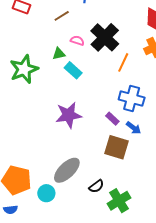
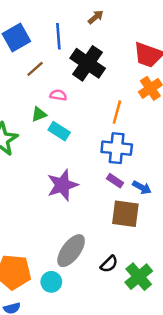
black cross: (105, 37) -> (88, 63), moved
blue cross: (132, 98) -> (117, 148), moved

